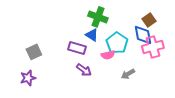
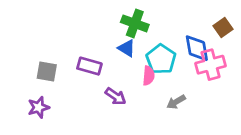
brown square: (149, 20) -> (223, 28), moved
purple rectangle: (77, 48) -> (89, 66), moved
gray square: (34, 52) -> (47, 72), turned 35
pink semicircle: (108, 55) -> (149, 76), turned -72

